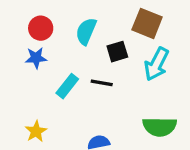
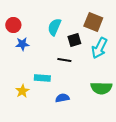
red circle: (41, 28) -> (13, 25), moved
cyan rectangle: (67, 86) -> (42, 78), moved, turned 56

